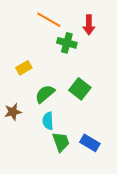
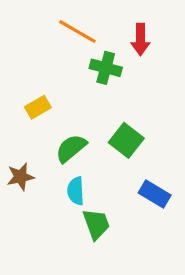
blue rectangle: (90, 143) -> (155, 194), moved

